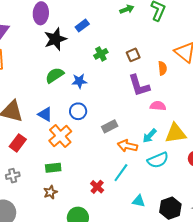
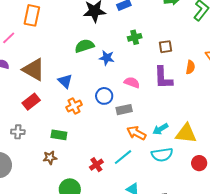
pink semicircle: (158, 106) -> (132, 82), moved
blue circle: (78, 111) -> (104, 96), moved
orange cross: (60, 136) -> (74, 106), size x0.7

